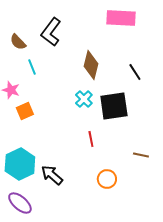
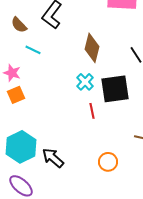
cyan line: (32, 67) -> (33, 50), turned -42
orange square: (25, 111) -> (16, 95), moved
red line: (91, 139) -> (92, 111), moved

